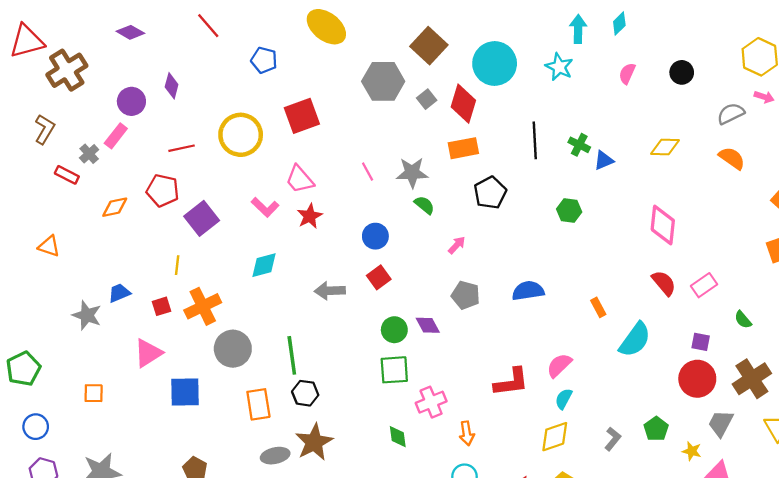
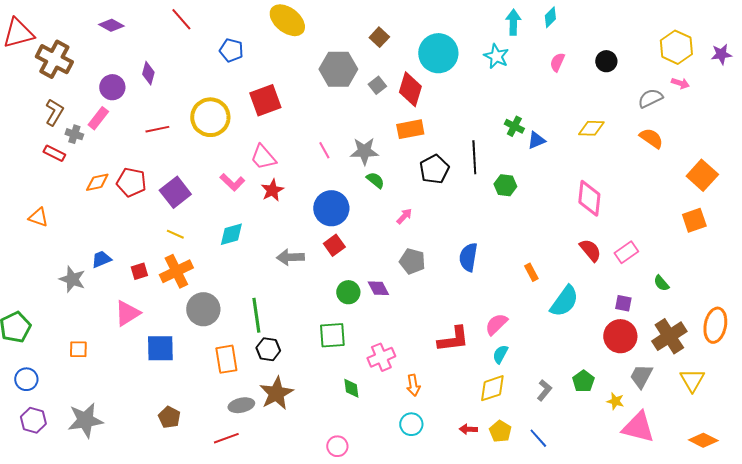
brown square: (429, 46) -> (379, 37), size x0.6
brown cross: (67, 70) -> (54, 59), turned -30
brown L-shape: (45, 129) -> (54, 112), moved
black line: (535, 140) -> (474, 157), moved
gray cross: (89, 154) -> (74, 134), turned -30
red pentagon: (163, 190) -> (131, 182), moved
blue circle: (375, 236) -> (331, 208), size x1.5
yellow line: (177, 265) -> (175, 234), moved, turned -72
blue semicircle: (528, 291) -> (468, 257), turned -72
green square: (394, 370) -> (332, 335), moved

